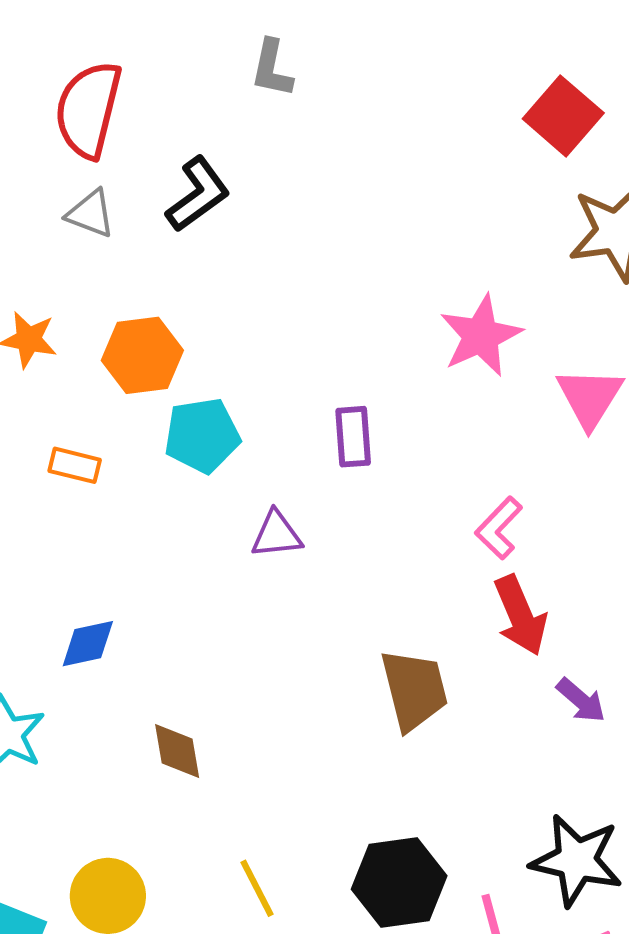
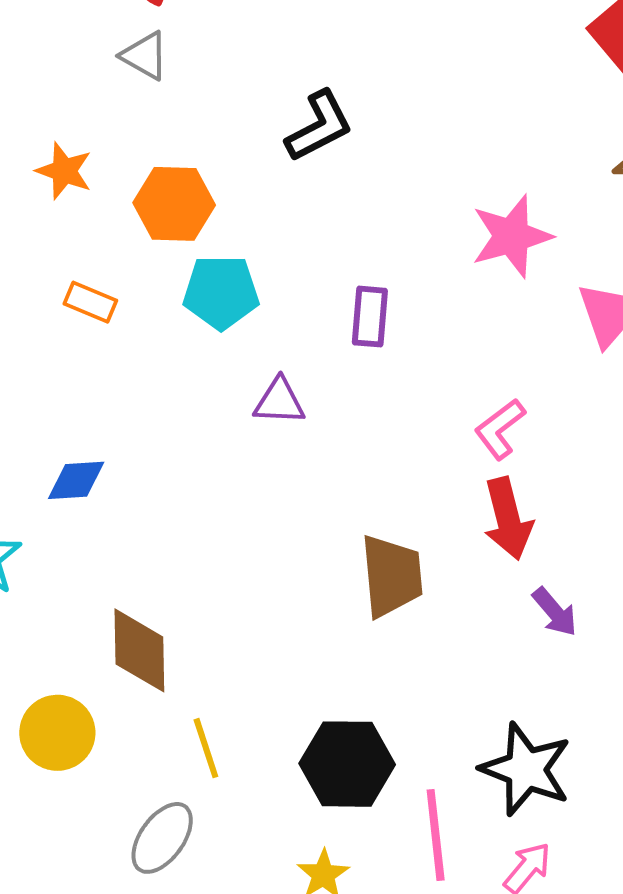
black L-shape: (198, 194) -> (319, 126), moved
brown diamond: (177, 751) -> (139, 650), moved, size x1.4

